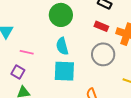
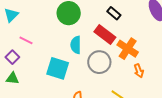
red rectangle: (101, 26) -> (105, 34), size x1.5
cyan semicircle: (62, 46) -> (76, 45), moved

